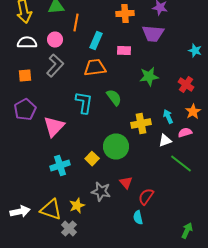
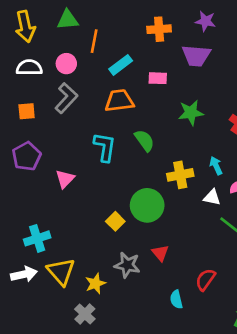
cyan rectangle: (96, 40) -> (121, 65), turned 30
pink triangle: (54, 126) -> (65, 179), size x0.7
white triangle: (165, 140) -> (212, 197), turned 32
cyan cross: (60, 166) -> (37, 238), moved
red semicircle: (146, 196) -> (205, 280), moved
yellow triangle: (51, 210) -> (61, 272), moved, turned 30
white arrow: (20, 212) -> (24, 274), moved

